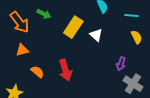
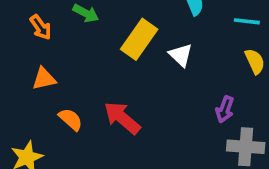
orange arrow: (20, 22) -> (41, 27), size x0.6
red arrow: (65, 70) -> (122, 118), turned 145
gray cross: (133, 84) -> (246, 147), turned -30

